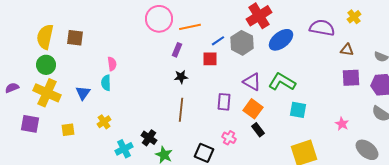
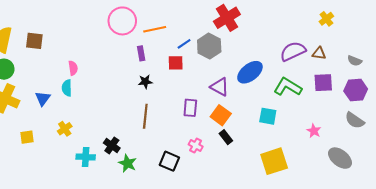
purple semicircle: (322, 28) -> (293, 51), moved, turned -35
blue ellipse: (281, 40) -> (250, 72), moved
purple rectangle: (177, 50) -> (141, 53), turned -32
green L-shape: (282, 82) -> (288, 87), moved
cyan cross: (124, 149) -> (86, 157), turned 30

